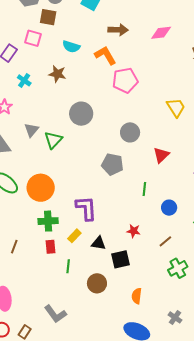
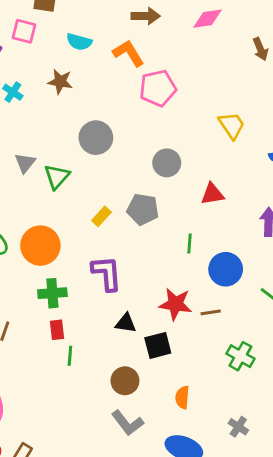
red triangle: (161, 155) -> (212, 194), turned 36
blue circle: (169, 208) -> (226, 269), size x1.5
red star: (134, 231) -> (175, 304), size x1.6
yellow rectangle: (74, 236) -> (101, 216), moved
brown line: (165, 241) -> (211, 312), moved, turned 32
green line: (68, 266) -> (70, 356), moved
green cross: (178, 268) -> (240, 356), turned -30
gray L-shape: (55, 314) -> (127, 423), moved

